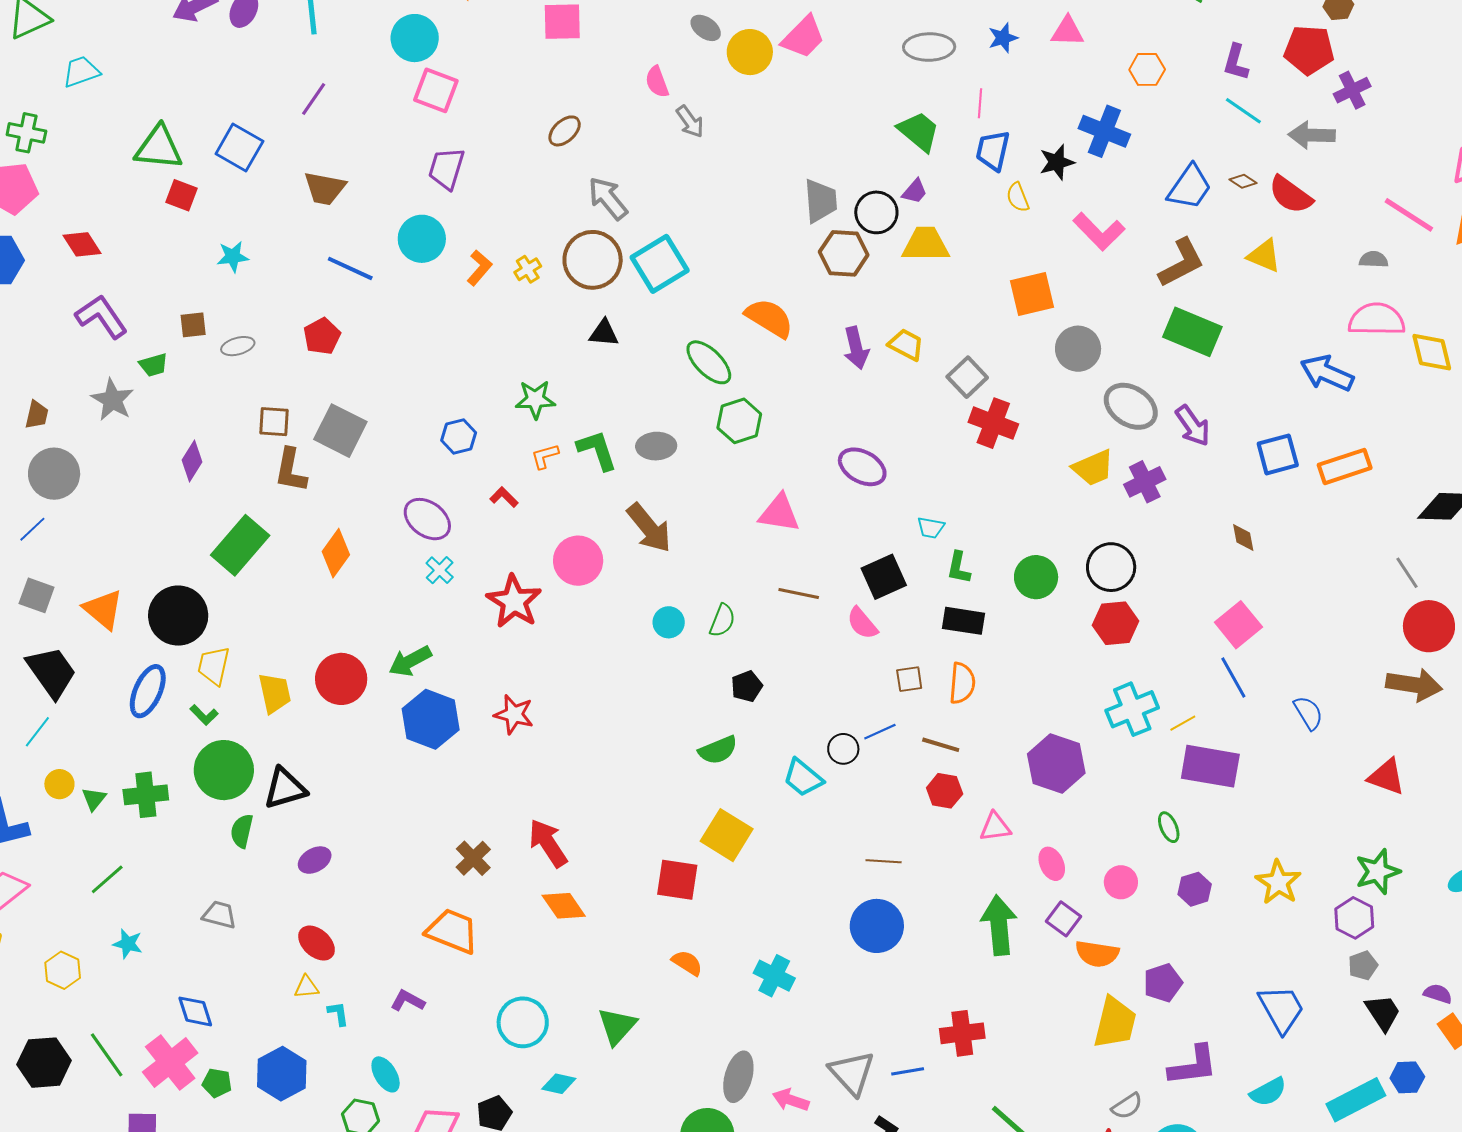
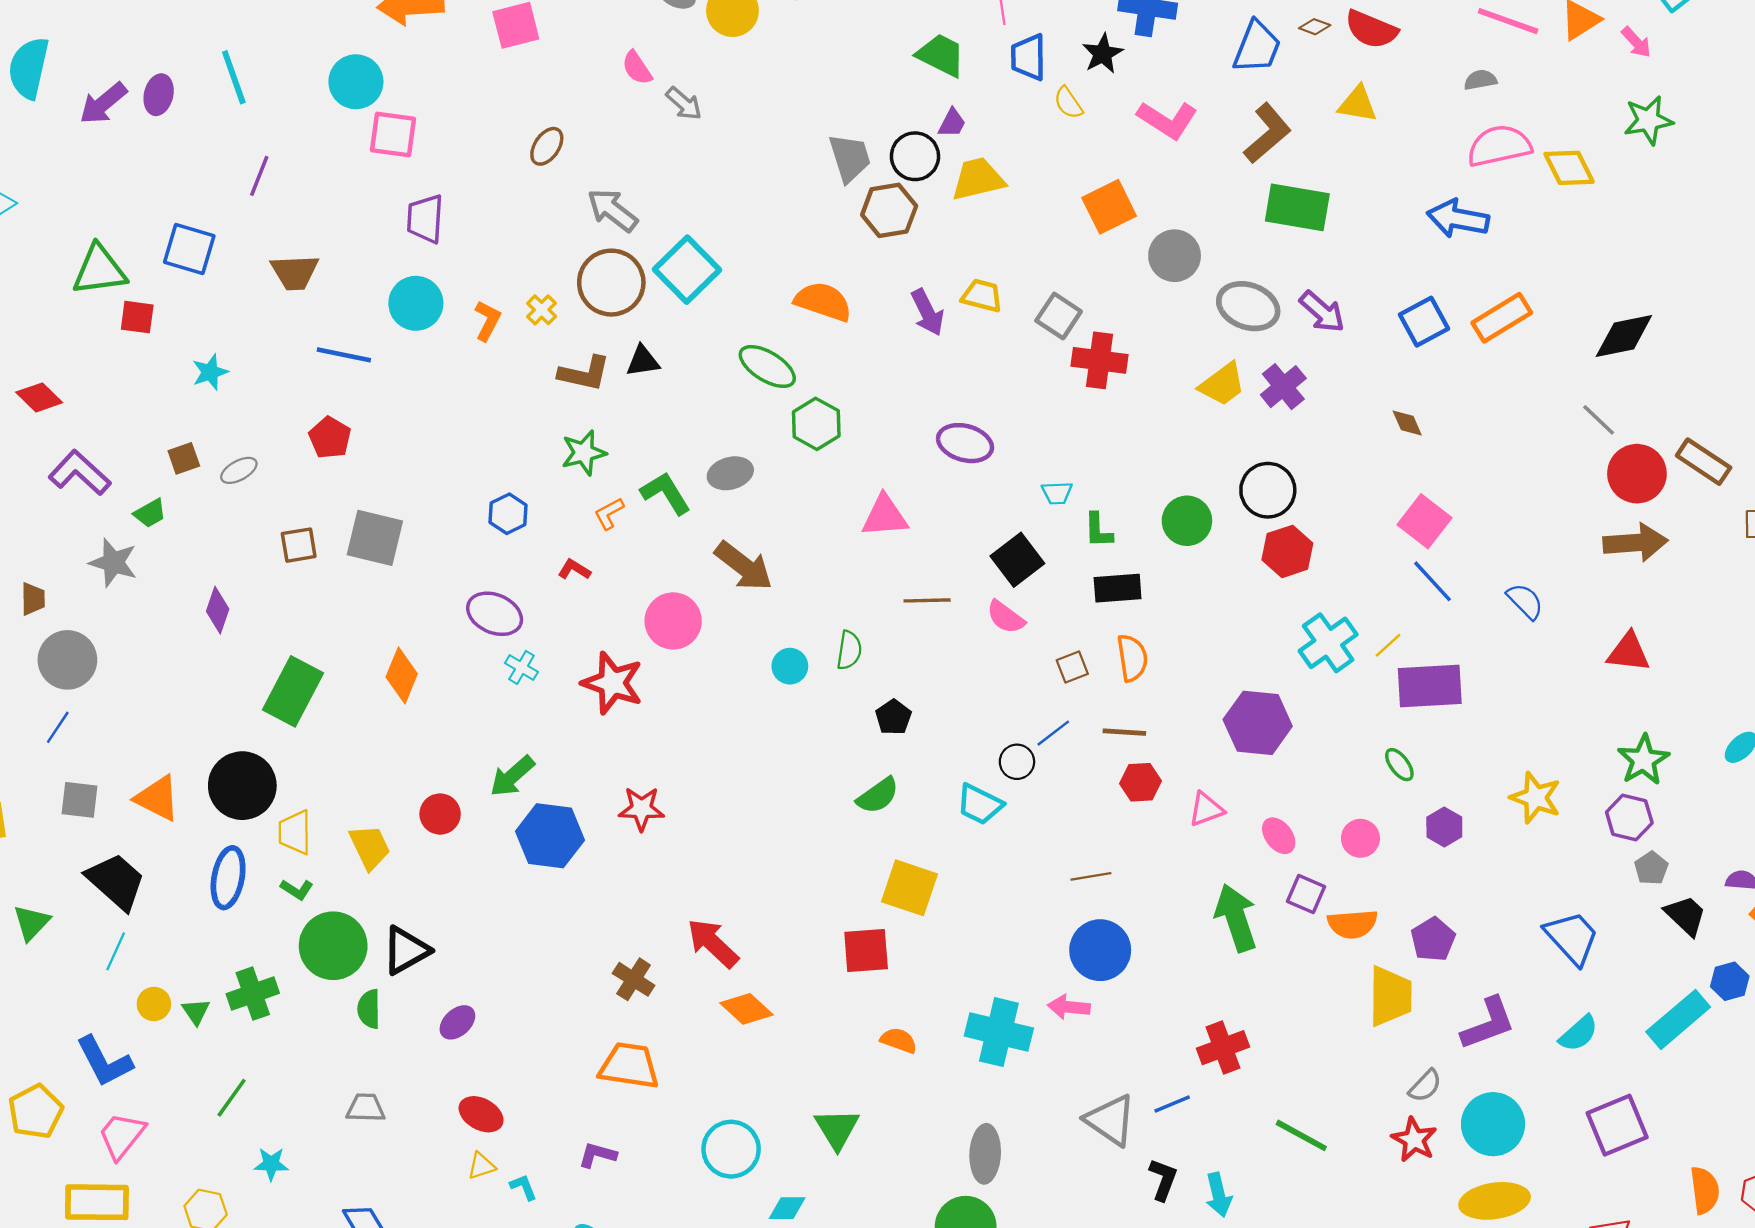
brown L-shape: (291, 470) -> (584, 373), moved, turned -75
red circle: (341, 679) -> (440, 814), size x0.7
cyan cross: (774, 976) -> (999, 1032), size x1.4
pink arrow: (791, 1100) -> (1069, 1007), moved

